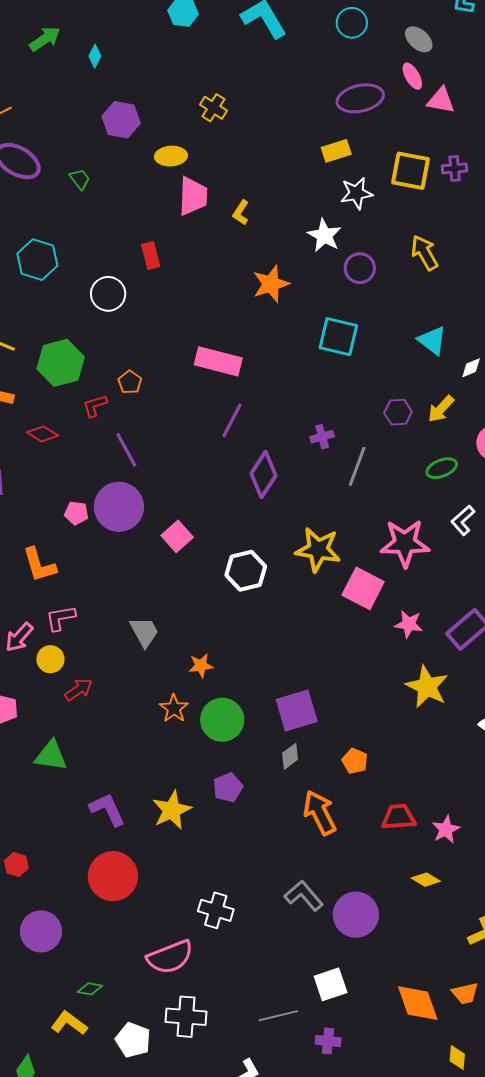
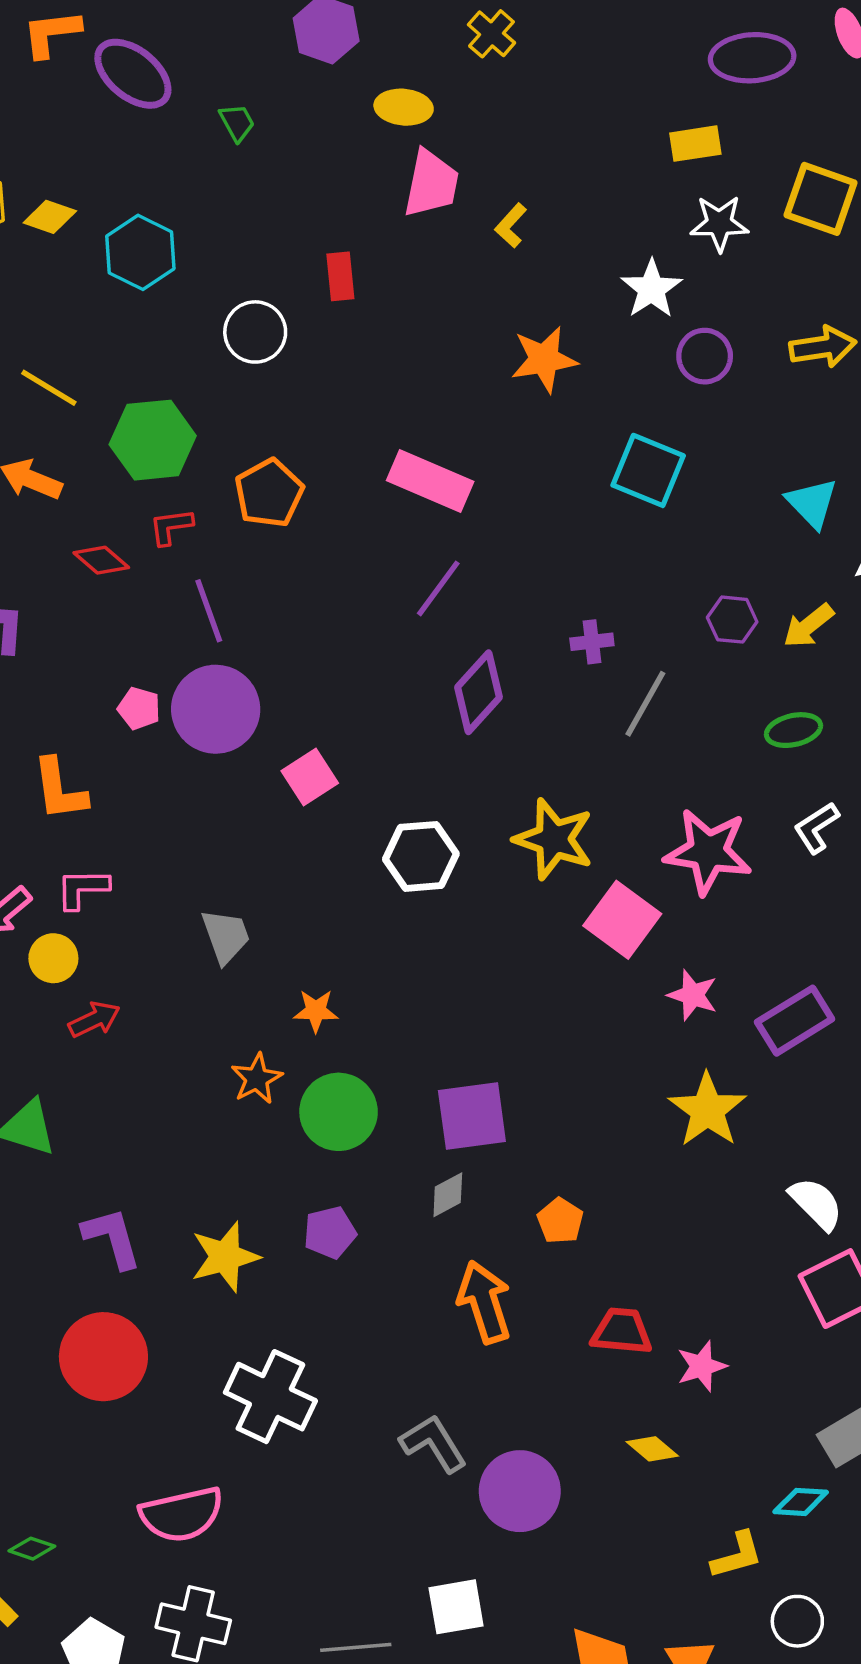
yellow arrow: (425, 253) -> (823, 347), turned 102
orange pentagon: (130, 382) -> (269, 493), size x1.6
red L-shape: (95, 406) -> (171, 527), moved
purple line: (126, 450) -> (209, 611), moved
white cross: (216, 910) -> (270, 1397), moved, size x1.4

